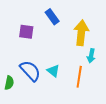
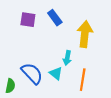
purple square: (26, 32) -> (28, 20), moved
cyan arrow: (91, 56) -> (67, 58), moved

